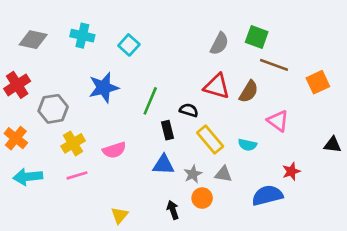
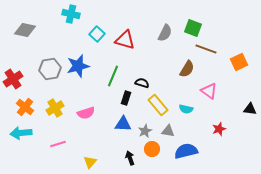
cyan cross: (82, 36) -> (71, 14), moved
red cross: (17, 85) -> (13, 79), moved
red triangle: (217, 86) -> (125, 40), moved
gray hexagon: (53, 109) -> (50, 69), moved
black rectangle: (168, 130) -> (126, 98), turned 32
orange cross: (16, 138) -> (25, 107), moved
pink line: (77, 175) -> (58, 144), moved
blue semicircle: (267, 195) -> (186, 151), moved

